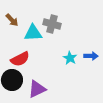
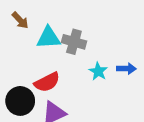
gray cross: (52, 24) -> (74, 42), moved
red semicircle: (20, 59) -> (47, 82), moved

